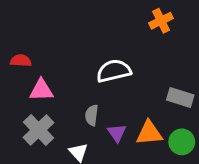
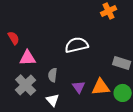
red semicircle: (21, 61) -> (14, 38), turned 56
gray semicircle: (92, 115) -> (53, 75), moved

